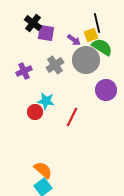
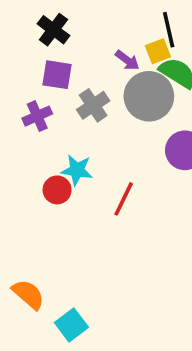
purple square: (46, 33) -> (57, 75), moved
orange semicircle: (43, 170) -> (28, 294), moved

